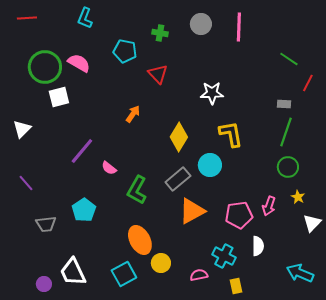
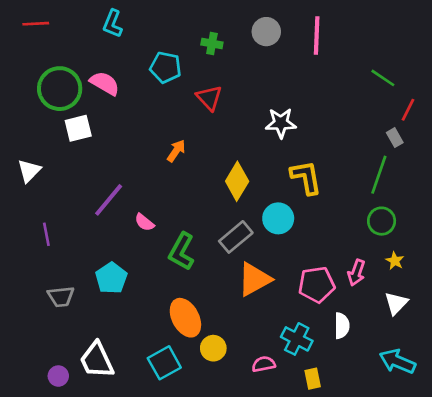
gray rectangle: (284, 104) -> (395, 138), moved, turned 56
purple line: (26, 183) -> (46, 234), moved, turned 30
white triangle: (312, 223) -> (396, 303), moved

